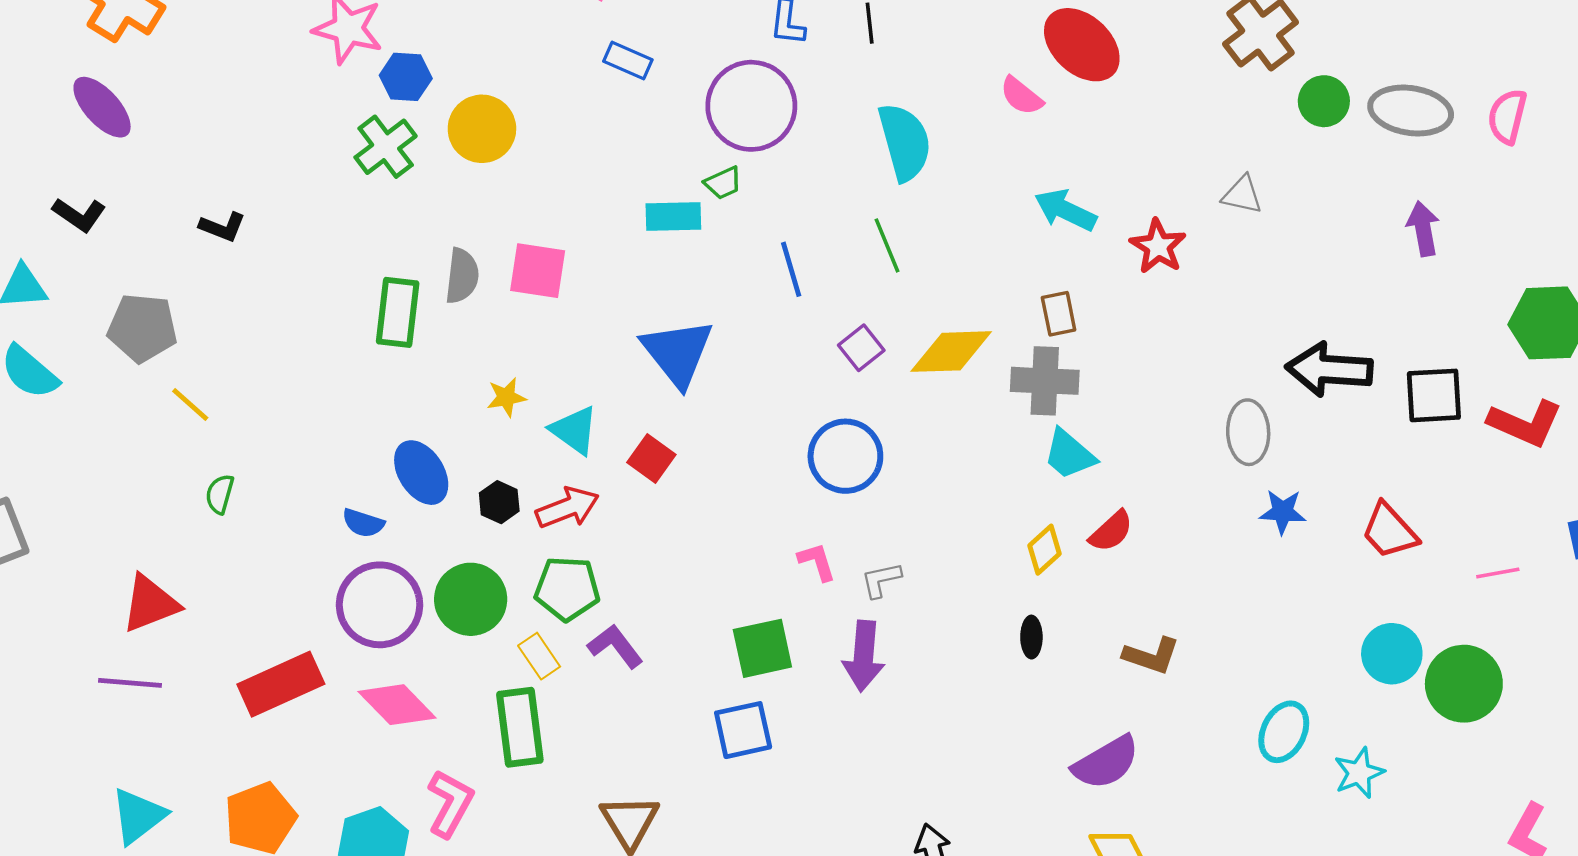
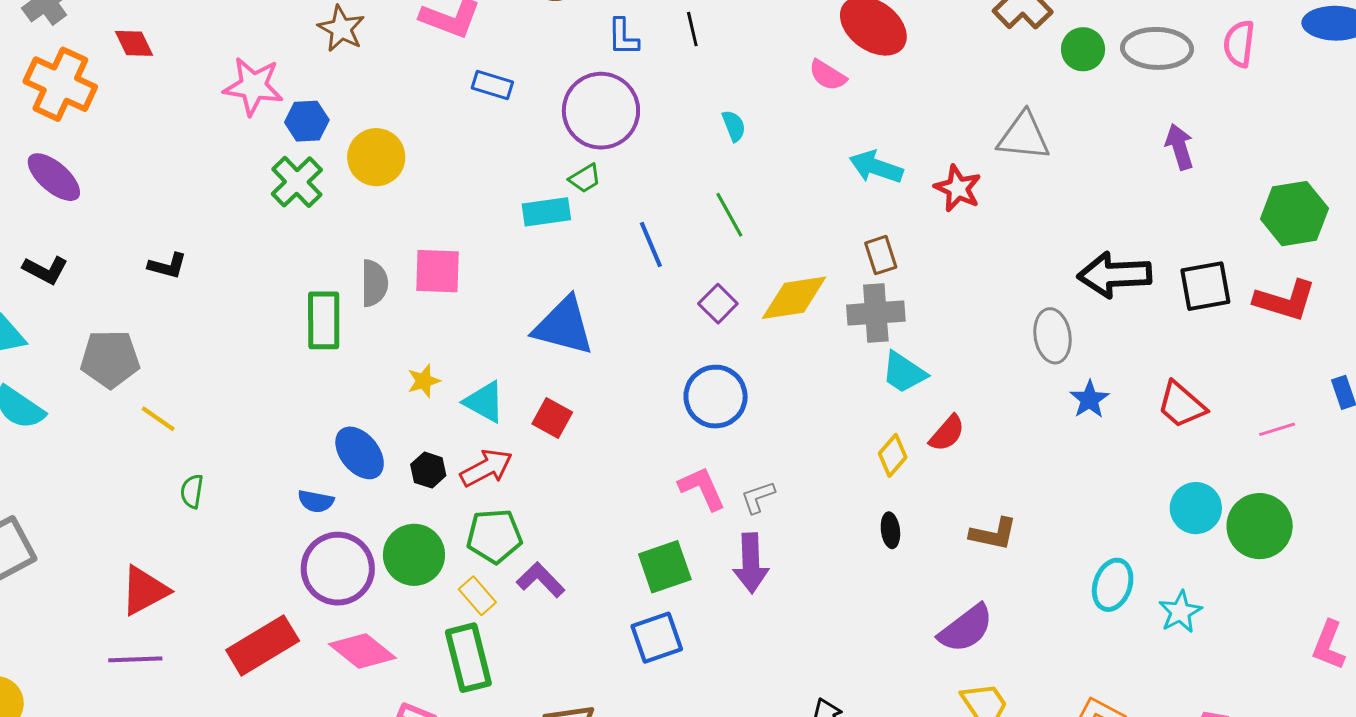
cyan semicircle: (905, 142) -> (734, 126), size x0.5
gray triangle: (1242, 195) -> (1024, 136), size x1.5
blue triangle: (678, 353) -> (564, 326), turned -30
blue star: (1283, 512) -> (1090, 399), turned -30
pink L-shape: (817, 562) -> (702, 488), size x1.4

